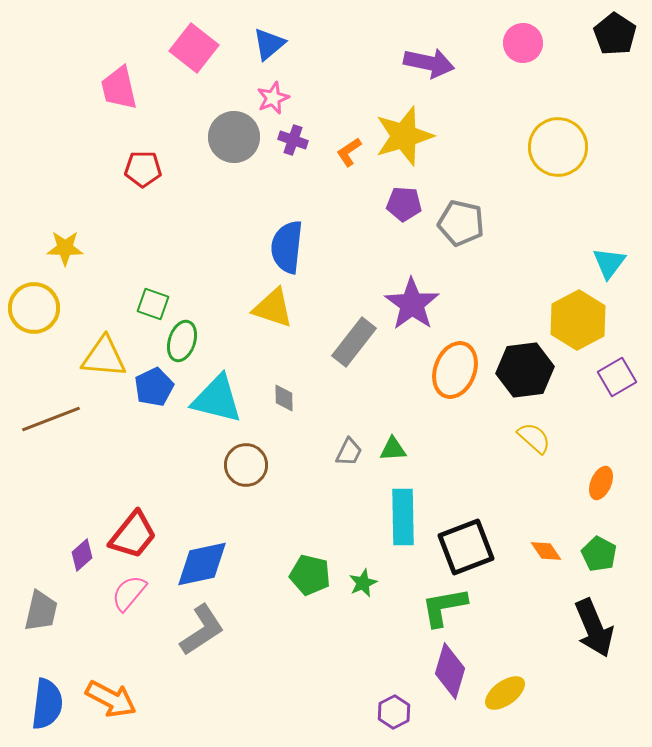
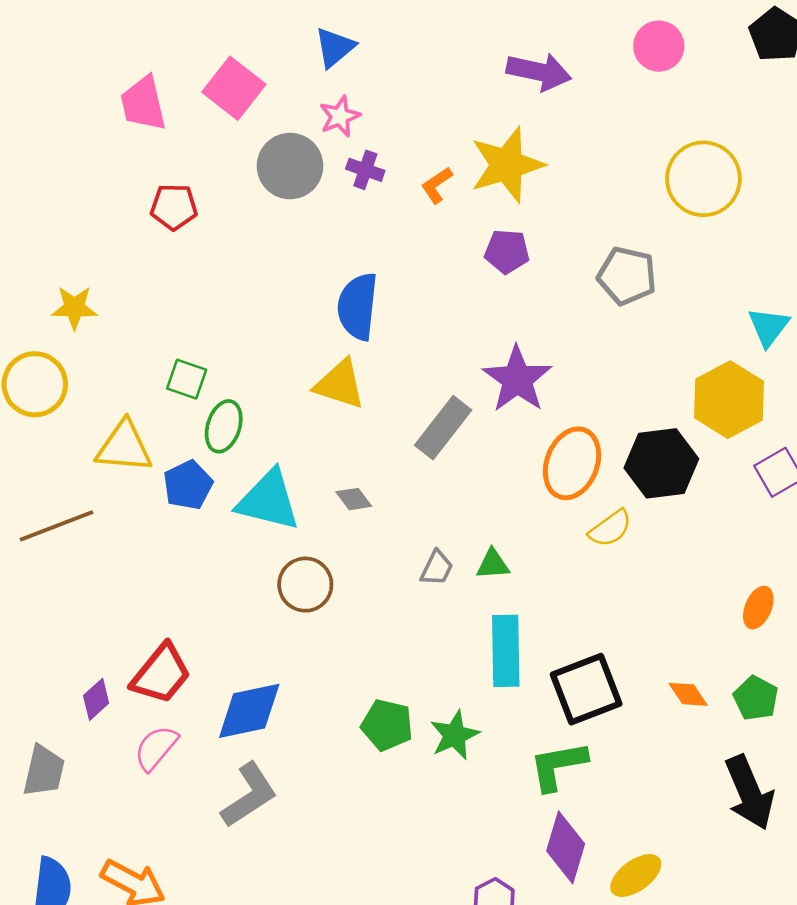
pink square: (194, 48) -> (234, 88), moved
gray pentagon: (461, 223) -> (627, 276), moved
gray diamond: (284, 398) -> (354, 499), turned -36
yellow semicircle: (534, 438) -> (610, 528), moved, turned 102
green star: (363, 583) -> (455, 735), size x1.4

